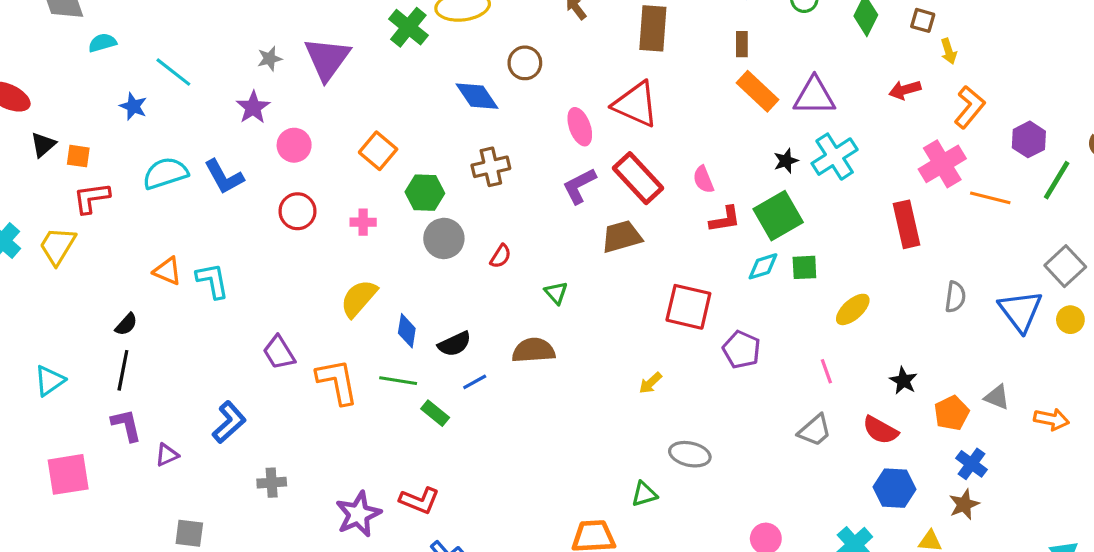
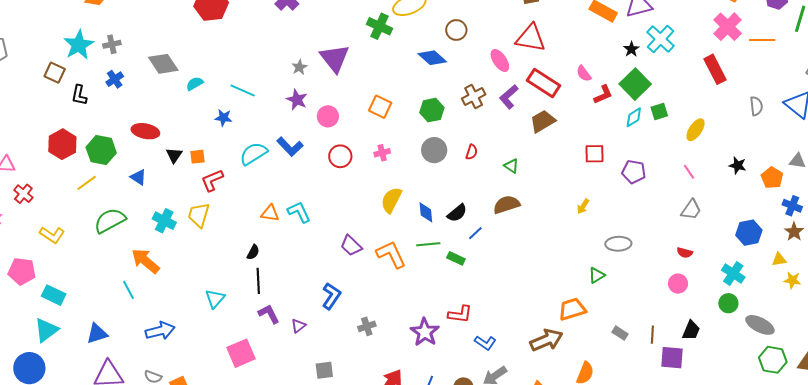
brown cross: (491, 167) -> (474, 97), moved
green hexagon: (425, 193) -> (432, 110), moved
red square: (688, 307) -> (595, 154), size x0.7
red semicircle: (880, 430) -> (685, 253), moved, size x0.7

